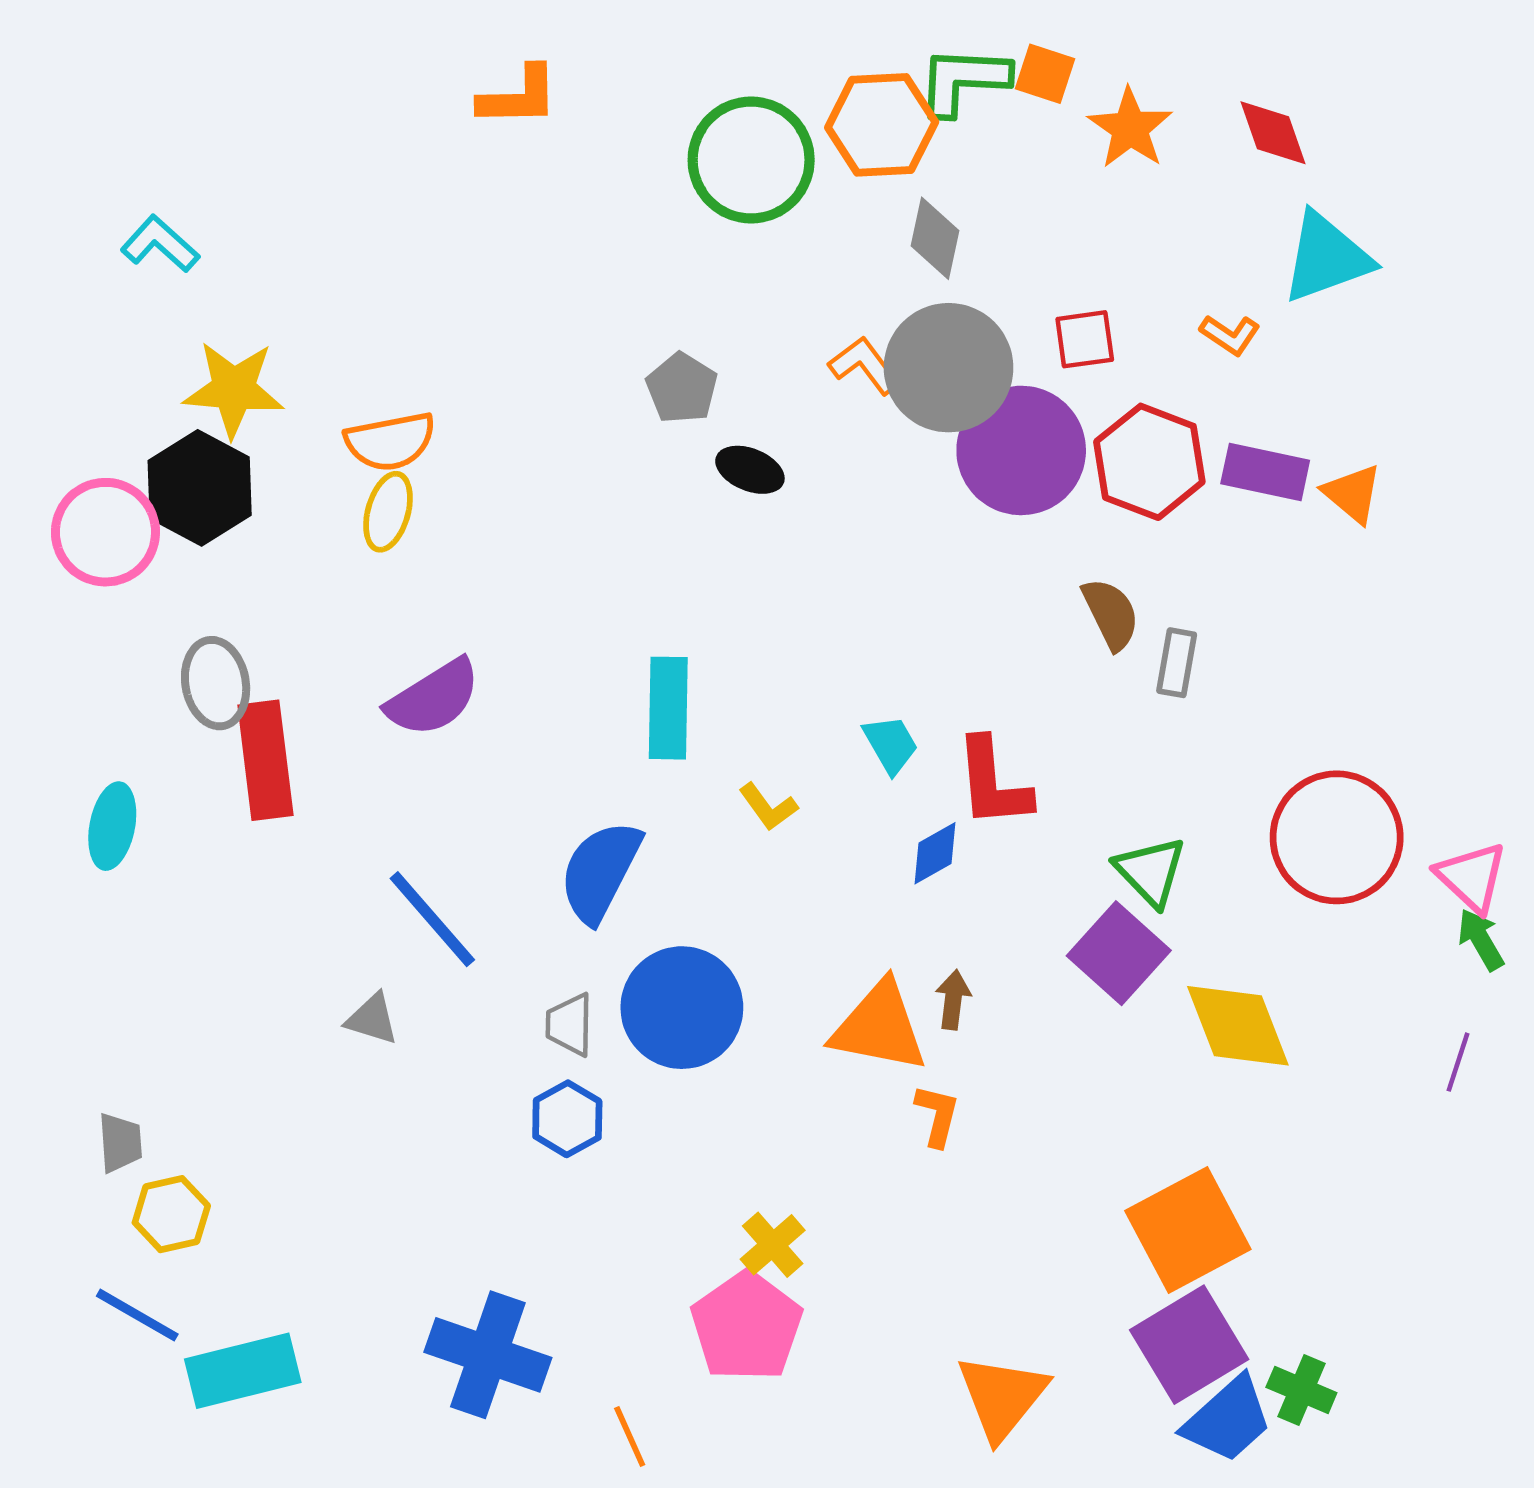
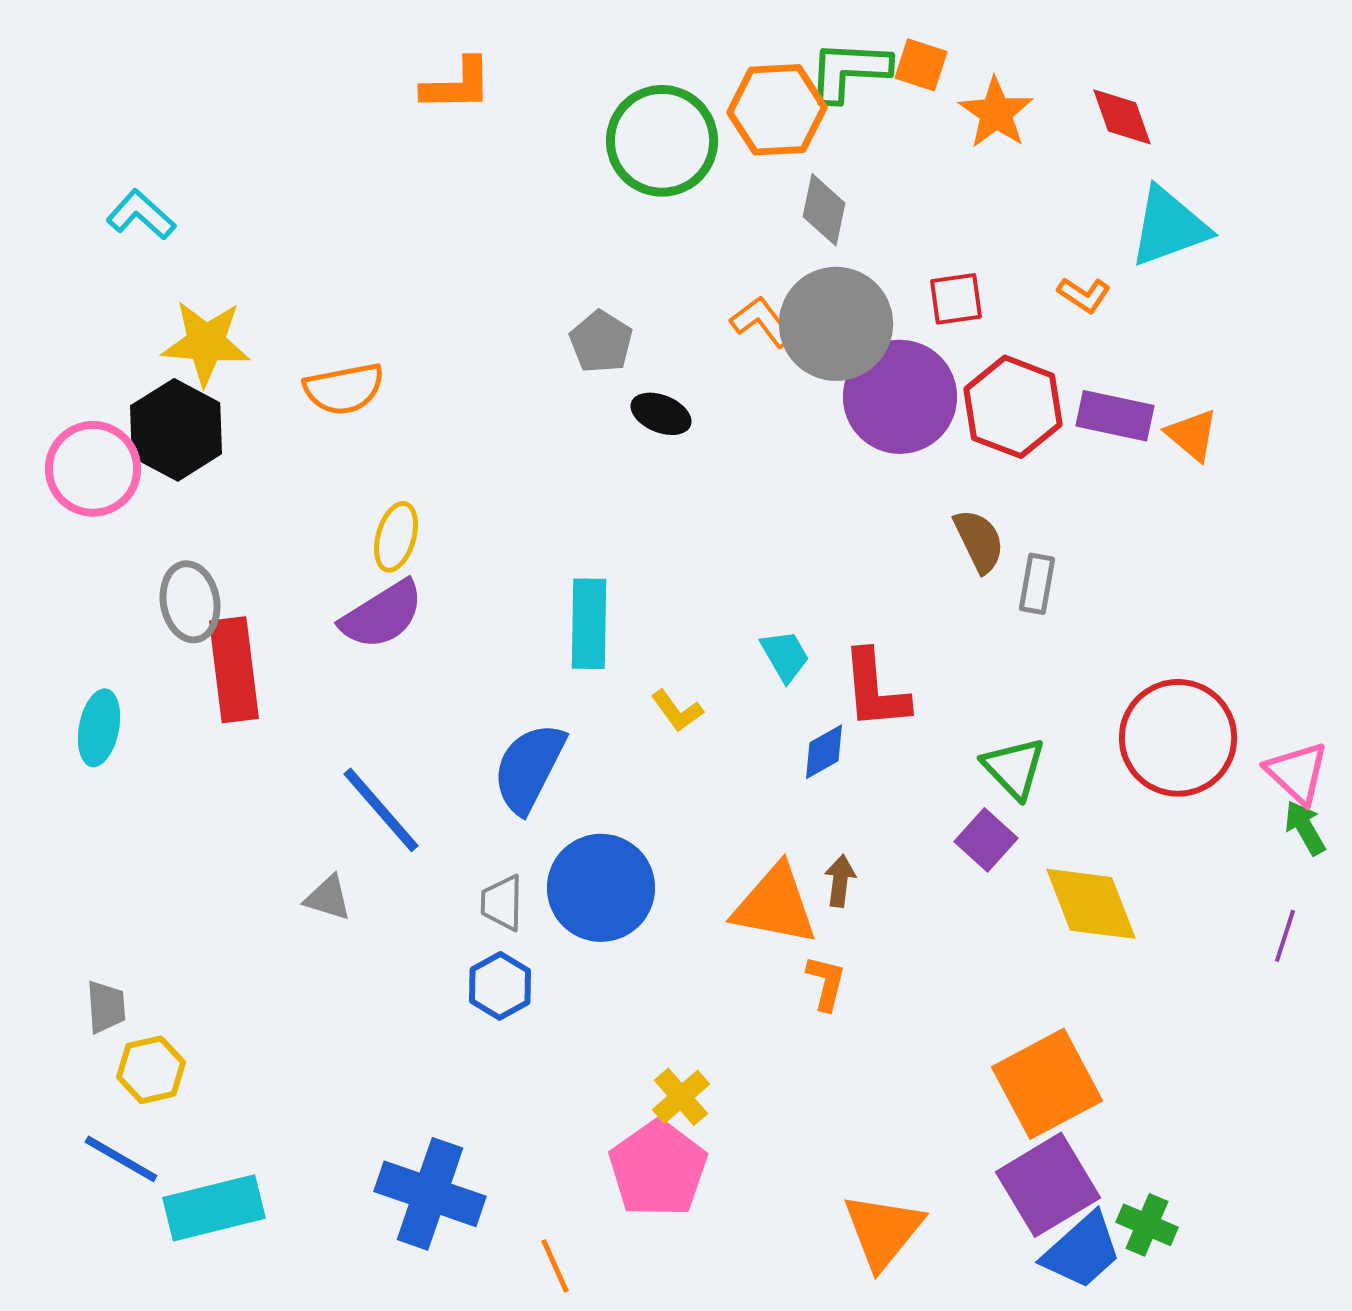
yellow ellipse: (388, 512) -> (396, 537), moved
purple square: (1119, 953) -> (986, 840), size x0.7

